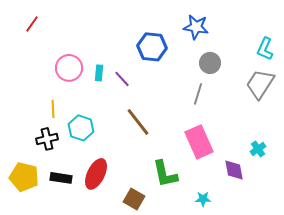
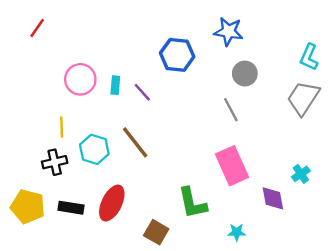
gray line: (198, 94) -> (231, 110), turned -45
brown line: (138, 122) -> (135, 142), moved

